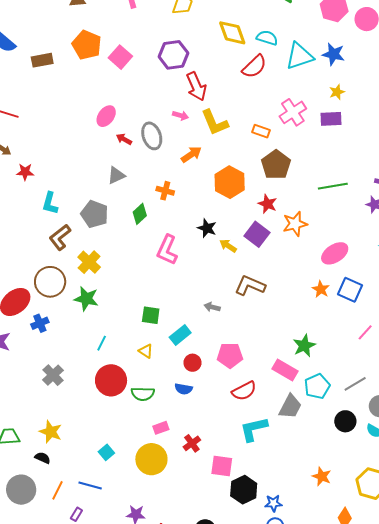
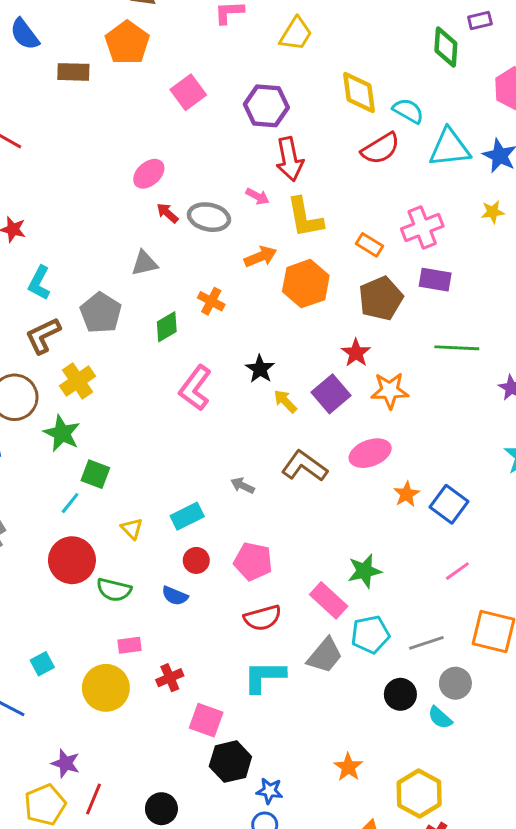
orange pentagon: (87, 45) -> (127, 43), moved
purple rectangle: (331, 119) -> (435, 280), moved
gray ellipse: (152, 136) -> (209, 217), turned -72
orange hexagon: (230, 182) -> (306, 284), moved
pink ellipse: (335, 253) -> (370, 453), moved
green square: (151, 315) -> (95, 474), moved

